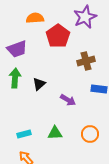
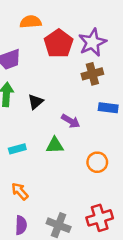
purple star: (85, 17) -> (92, 42), moved
green triangle: (55, 133) -> (55, 145), moved
cyan rectangle: (24, 134) -> (17, 149), moved

